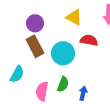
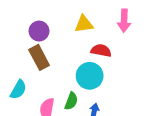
yellow triangle: (74, 17) -> (84, 24), turned -36
cyan circle: (63, 53) -> (90, 76), moved

